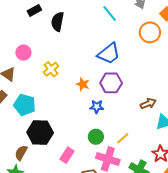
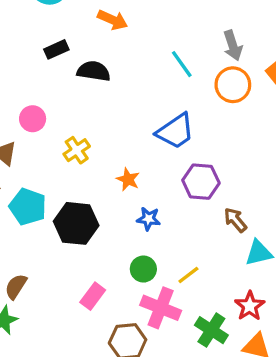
black semicircle: (58, 22) -> (94, 71), turned 84
orange circle: (150, 32) -> (233, 85), moved
purple hexagon: (111, 83) -> (201, 182), moved
brown arrow: (148, 104) -> (235, 220), turned -112
black hexagon: (40, 132) -> (76, 223), moved

